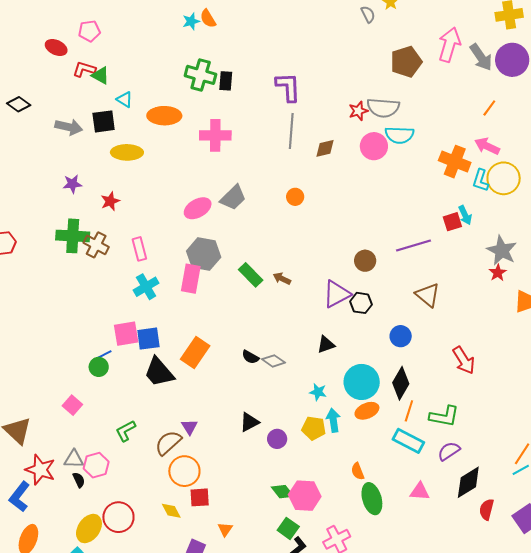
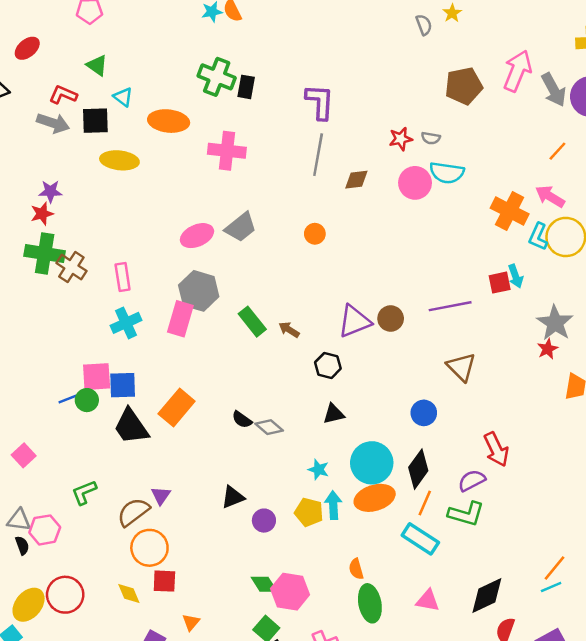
red ellipse: (56, 48) -> (27, 48), moved, turned -70
red L-shape: (84, 69) -> (63, 95), moved
gray semicircle: (383, 108) -> (431, 138), size x0.5
red star: (110, 201) -> (42, 214), moved
purple triangle: (337, 294) -> (354, 321), moved
black hexagon: (361, 303) -> (328, 365), moved
green circle: (99, 367) -> (87, 400), moved
orange ellipse: (367, 411) -> (375, 498), size x1.4
purple semicircle: (449, 451) -> (472, 480), moved

